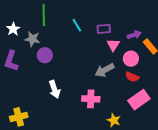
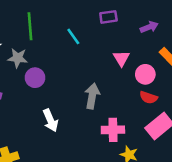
purple rectangle: (104, 29) -> (108, 17), moved
purple arrow: (134, 35) -> (149, 27), moved
gray arrow: (105, 70) -> (92, 96), moved, turned 132
pink cross: (91, 99) -> (113, 130), moved

